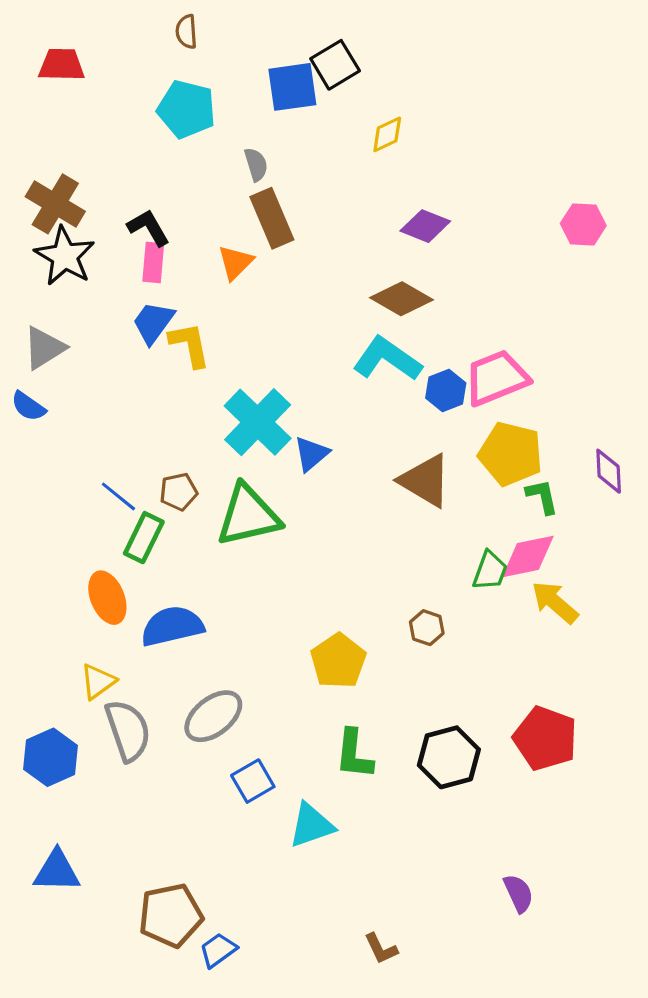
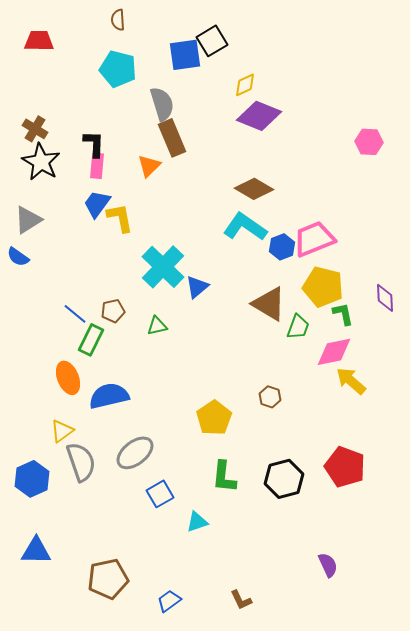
gray semicircle: (256, 164) -> (162, 104), size x1.6
brown cross: (55, 204) -> (35, 129), size x0.7
purple diamond: (425, 226) -> (259, 116), moved, size x1.4
black L-shape: (149, 228) -> (94, 144), turned 32
green triangle: (248, 515) -> (157, 326), size x0.5
green trapezoid: (490, 571) -> (298, 327), moved
cyan triangle: (311, 825) -> (197, 522), size x0.7
blue trapezoid: (218, 950) -> (169, 601), moved

